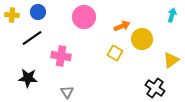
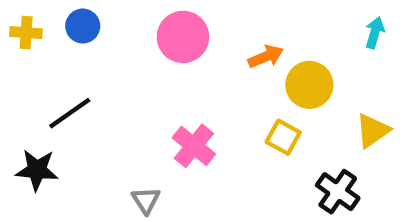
black line: (32, 38) -> (70, 113), moved
yellow square: (115, 53) -> (283, 137), moved
pink cross: (61, 56) -> (194, 146), moved, turned 30
black star: (28, 78) -> (37, 170), moved

